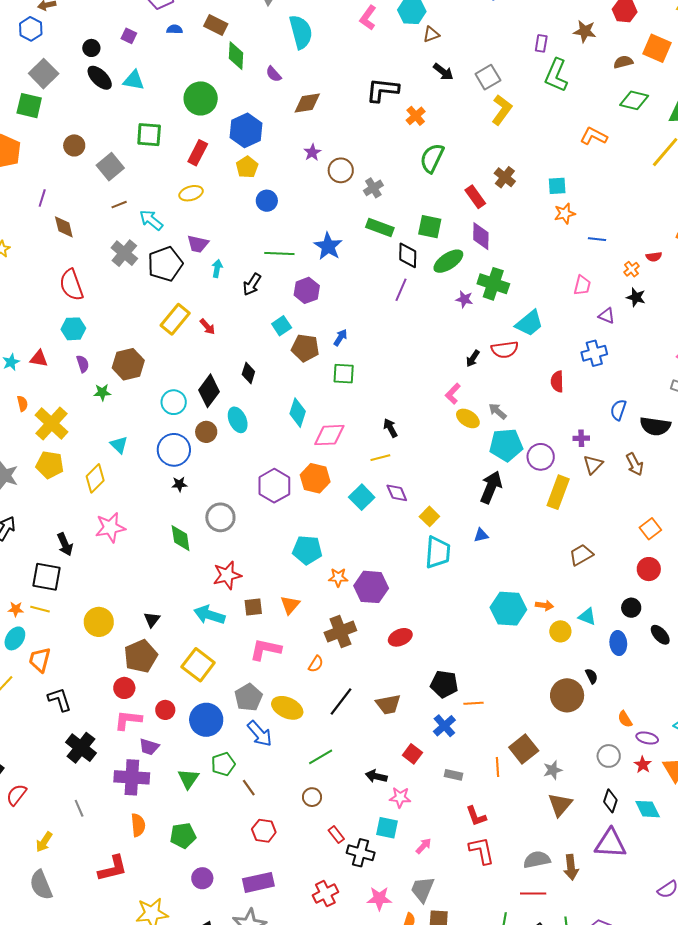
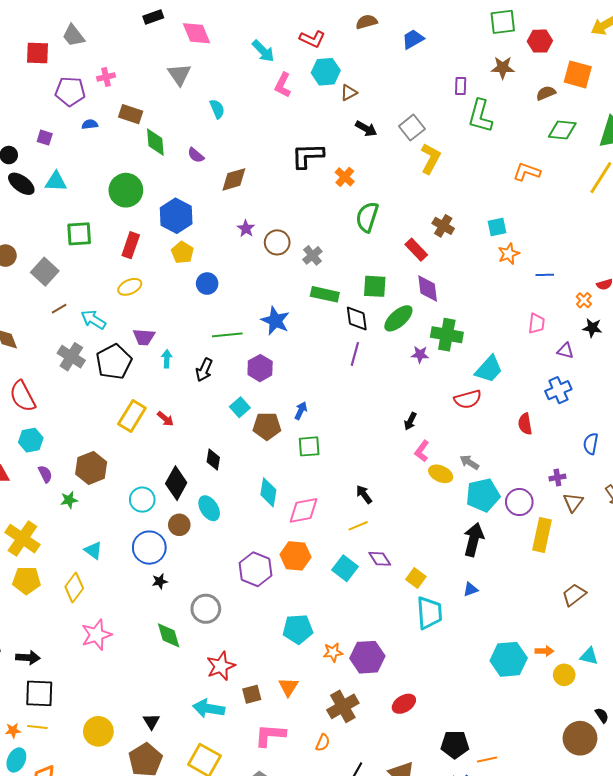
cyan semicircle: (301, 32) -> (217, 109), size x0.6
black arrow: (473, 358) -> (410, 421), moved
black arrow: (65, 544) -> (28, 658), moved, turned -55

